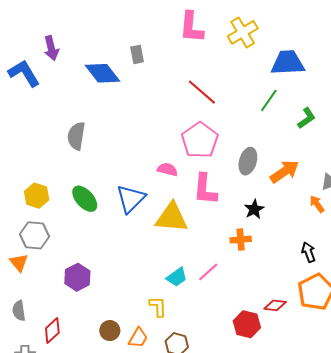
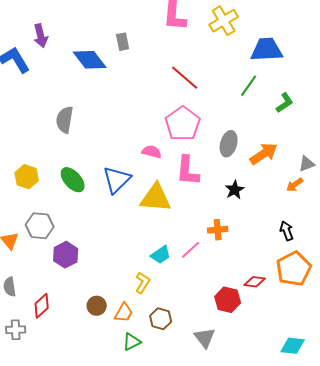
orange arrow: (317, 204) -> (295, 185), turned -90
gray hexagon: (35, 235) -> (40, 226), moved
orange cross: (241, 240) -> (218, 230), moved
yellow L-shape: (158, 306) -> (143, 283), turned 35

